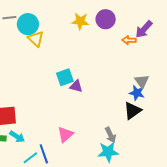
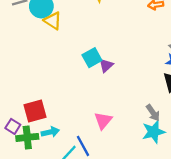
purple triangle: (76, 86) -> (106, 65), turned -48
cyan arrow: (17, 137) -> (50, 132), turned -35

